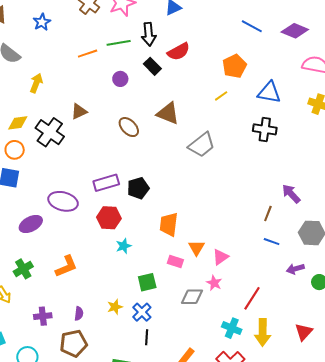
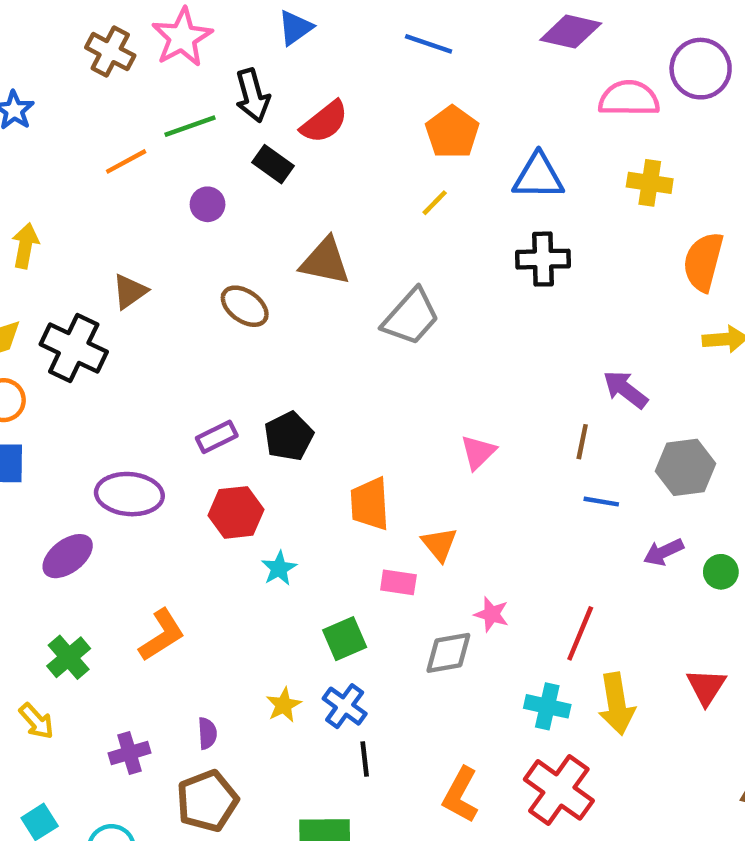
blue line: (252, 26) -> (429, 44), moved
purple rectangle: (106, 183) -> (217, 437), size x0.7
pink triangle: (220, 257) -> (478, 452), moved

